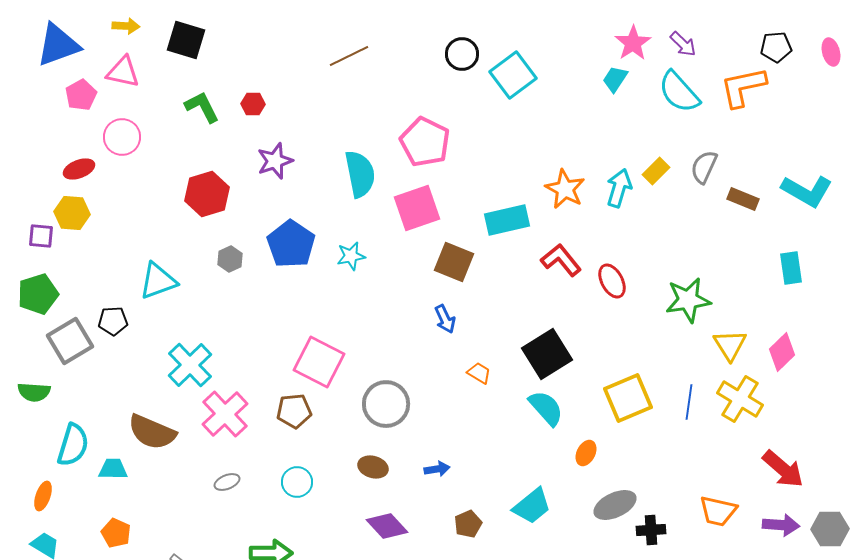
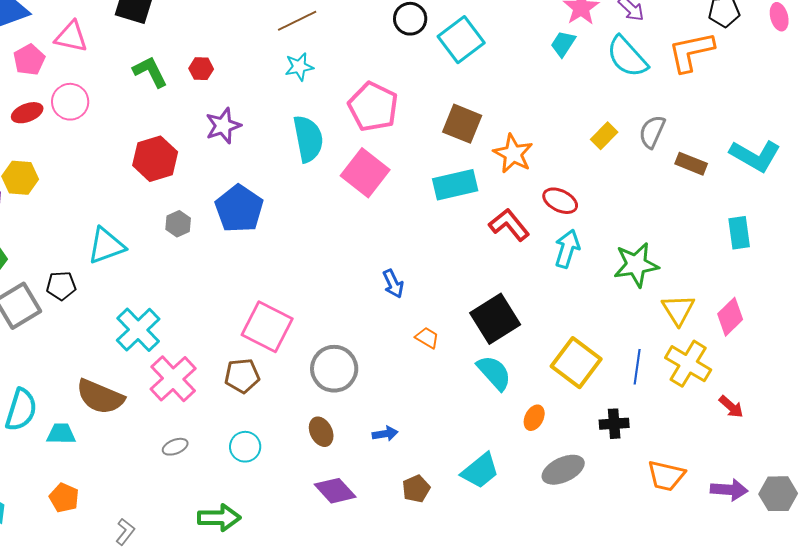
red ellipse: (79, 169) -> (27, 113), moved
cyan arrow: (619, 188) -> (567, 249), moved
pink square: (417, 208) -> (365, 173), turned -33
cyan star: (351, 256) -> (299, 67), moved
brown square: (454, 262) -> (462, 124), moved
red ellipse: (612, 281) -> (560, 201), moved, turned -36
yellow square: (628, 398) -> (576, 363), turned -30
brown ellipse: (373, 467) -> (321, 432), turned 48
red arrow: (783, 469) -> (731, 407), moved, size x0.6
black cross: (651, 530) -> (614, 424), moved

